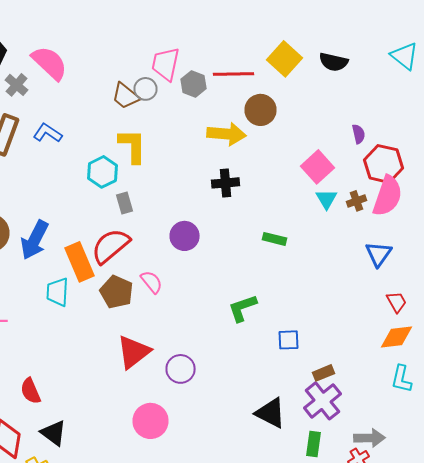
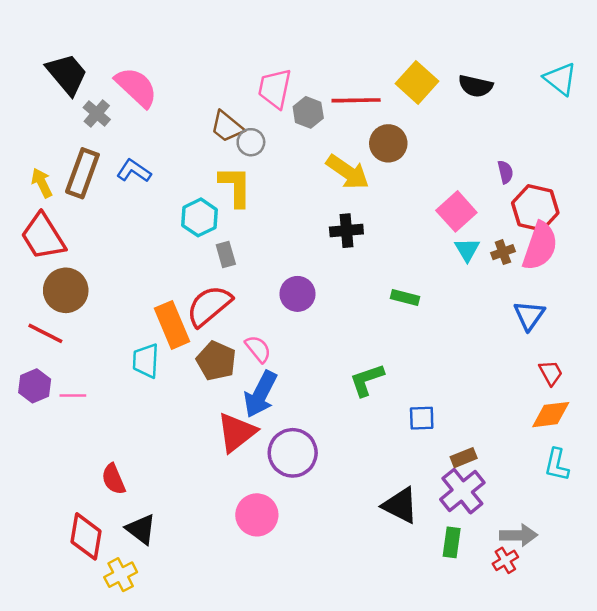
gray circle: (146, 89) -> (251, 142), moved
yellow arrow: (226, 134) -> (348, 172), turned 30
blue arrow: (34, 240) -> (260, 394), moved
purple circle: (180, 369) -> (293, 453), size x1.4

